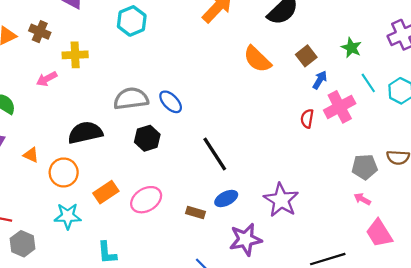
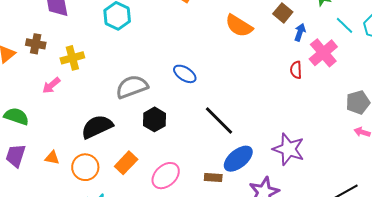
blue ellipse: (171, 102) -> (185, 74), moved
orange rectangle: (106, 192) -> (126, 163), moved
blue ellipse: (226, 198) -> (238, 159), size x1.4

